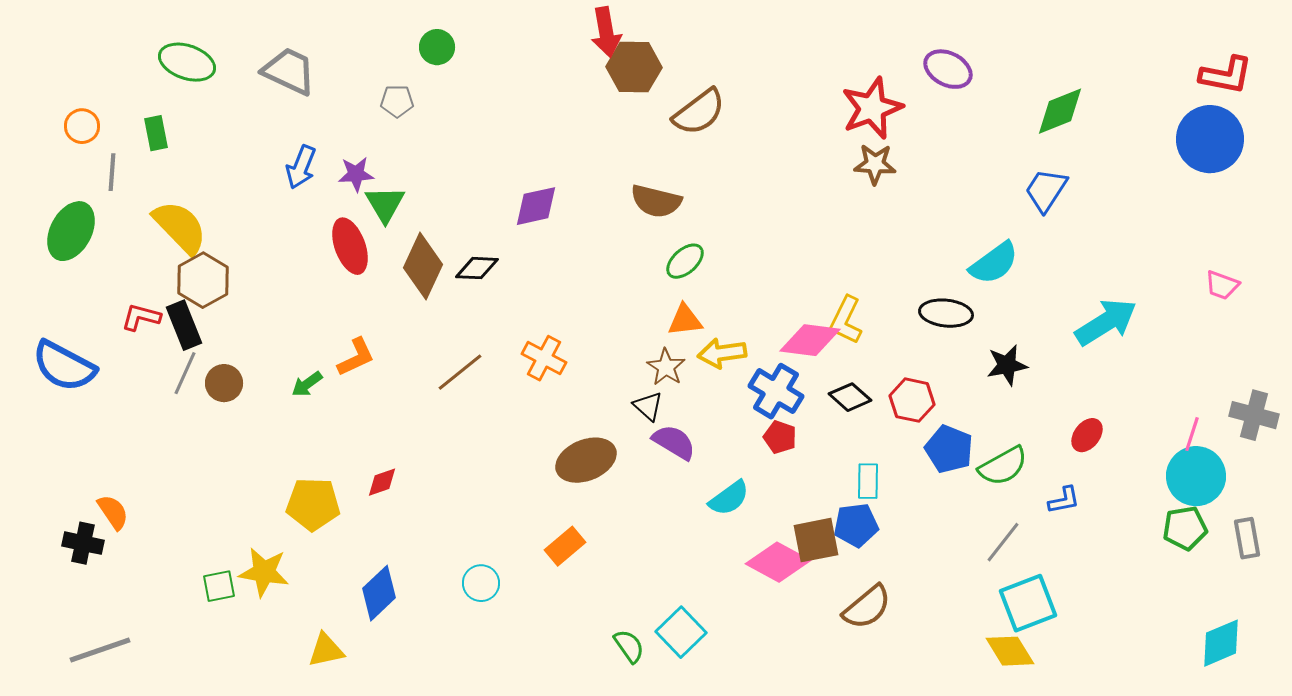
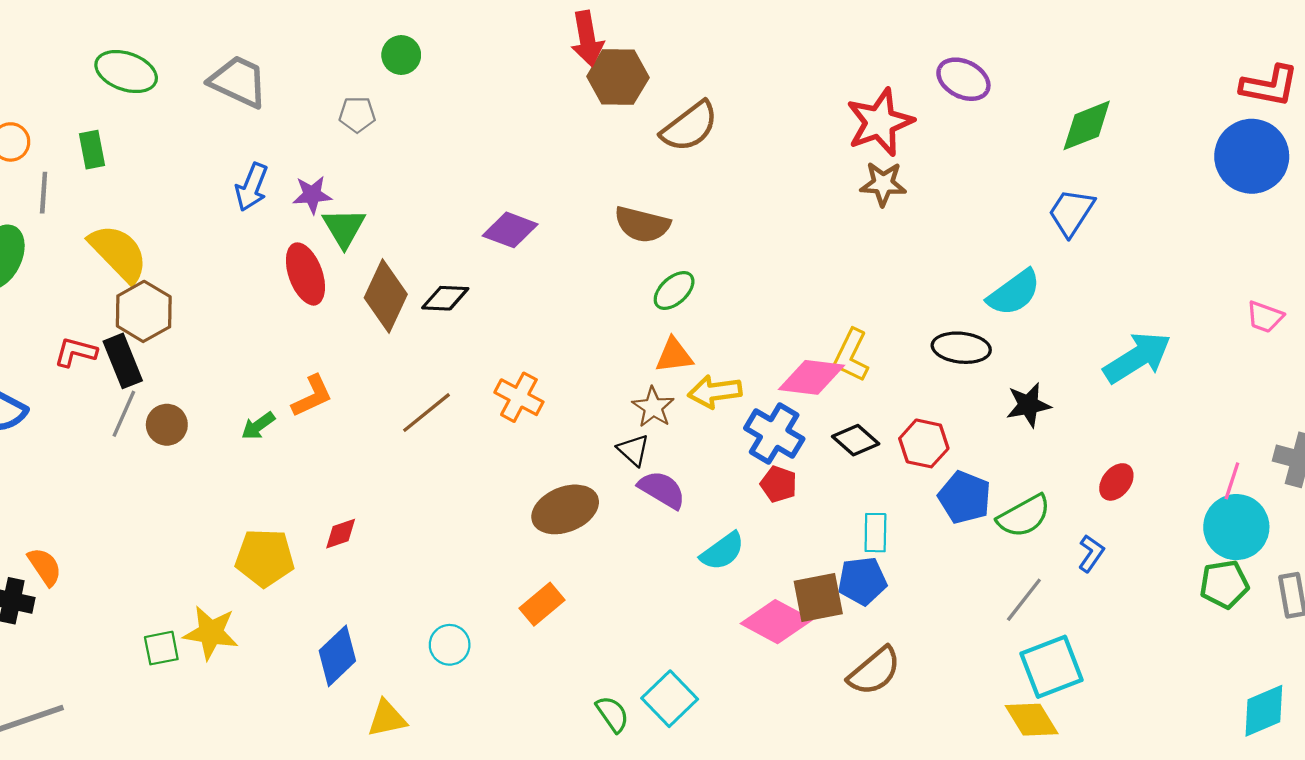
purple diamond: (536, 206) -> (510, 230), turned 33
blue L-shape: (1064, 500) -> (1091, 553), turned -44
yellow triangle: (326, 650) -> (387, 718), moved

